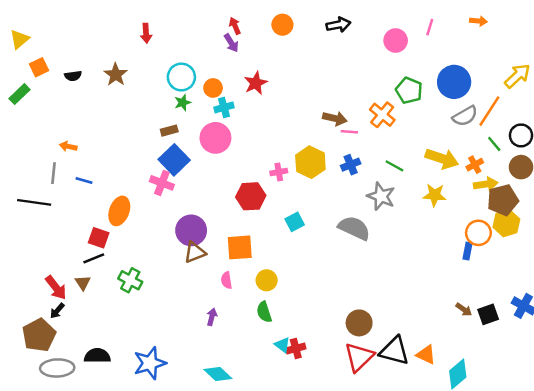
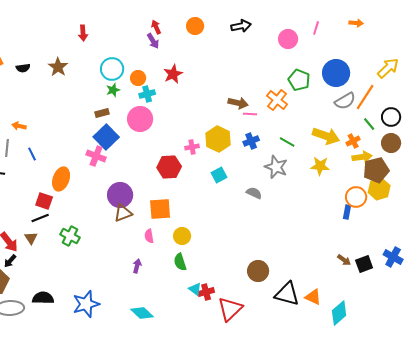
blue line: (84, 180) -> (32, 154), turned 48
cyan square: (295, 222) -> (219, 175), moved
gray semicircle: (354, 228) -> (254, 193), size x0.6
red triangle: (359, 357) -> (230, 309), moved

